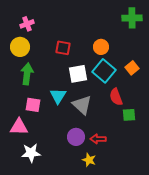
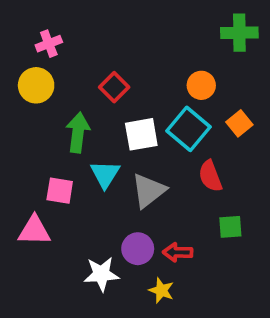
orange circle: (101, 47) -> (201, 85), moved
red square: (63, 48) -> (114, 87), turned 35
green arrow: (27, 74) -> (78, 133), moved
gray triangle: (82, 105) -> (149, 191), turned 40
green square: (129, 115) -> (230, 227), moved
white star: (31, 153) -> (101, 274), moved

